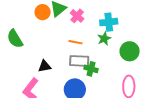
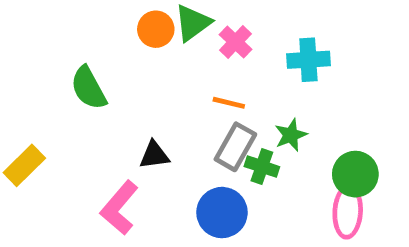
green star: (104, 39) -> (291, 135), moved
green circle: (130, 51) -> (355, 174), moved
gray rectangle: (79, 61) -> (235, 147), turned -66

